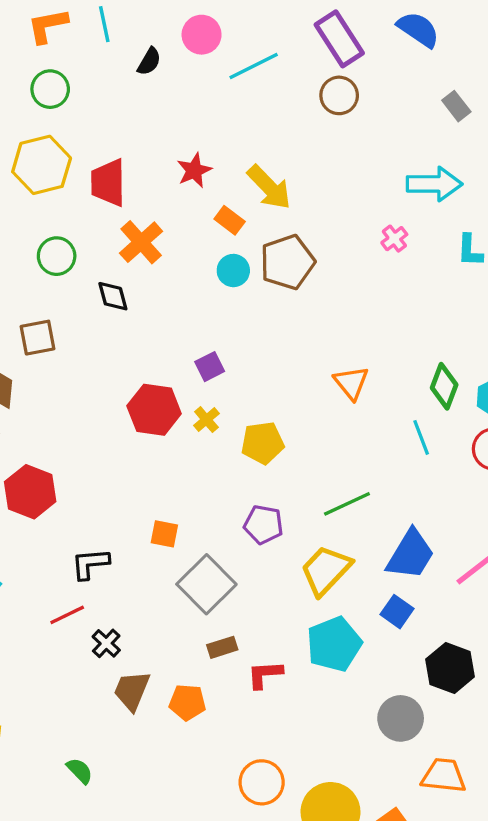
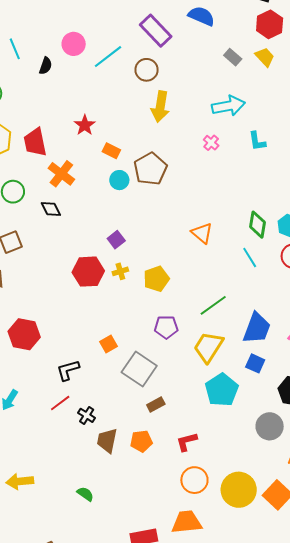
brown circle: (339, 95) -> (147, 70), moved
yellow arrow: (269, 187) -> (160, 107), moved, turned 64
yellow cross: (206, 420) -> (120, 271), turned 35
orange square: (164, 534) -> (109, 344), turned -30
red L-shape: (265, 674) -> (187, 442), moved

